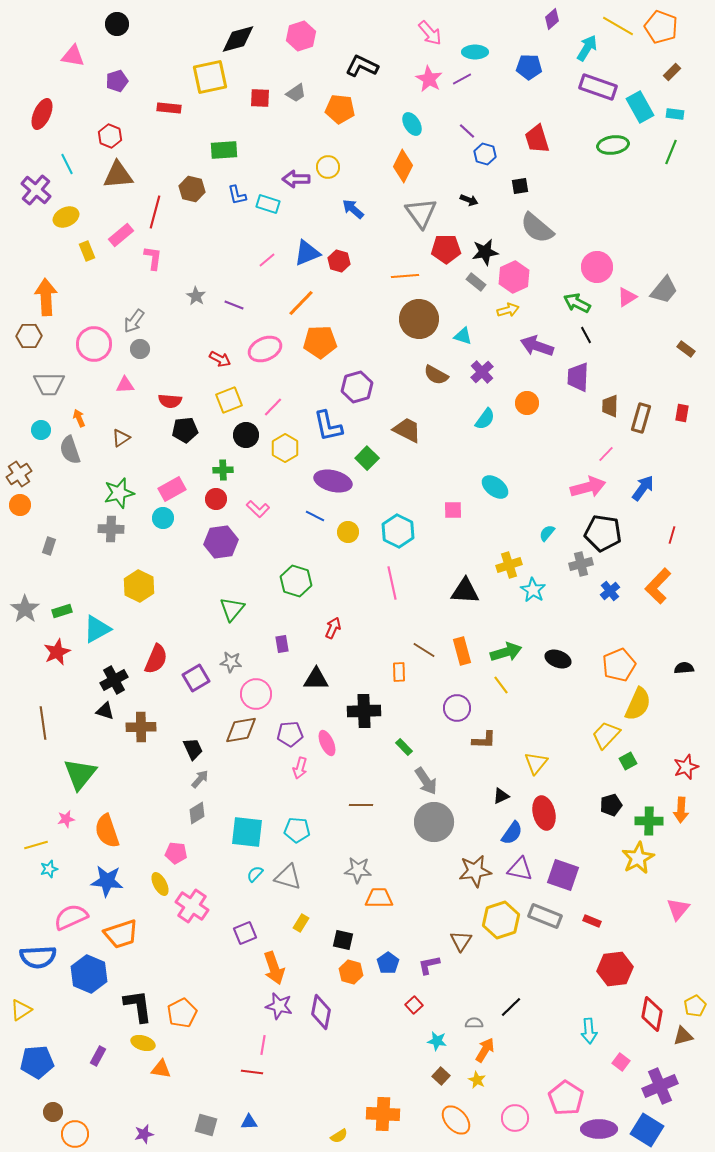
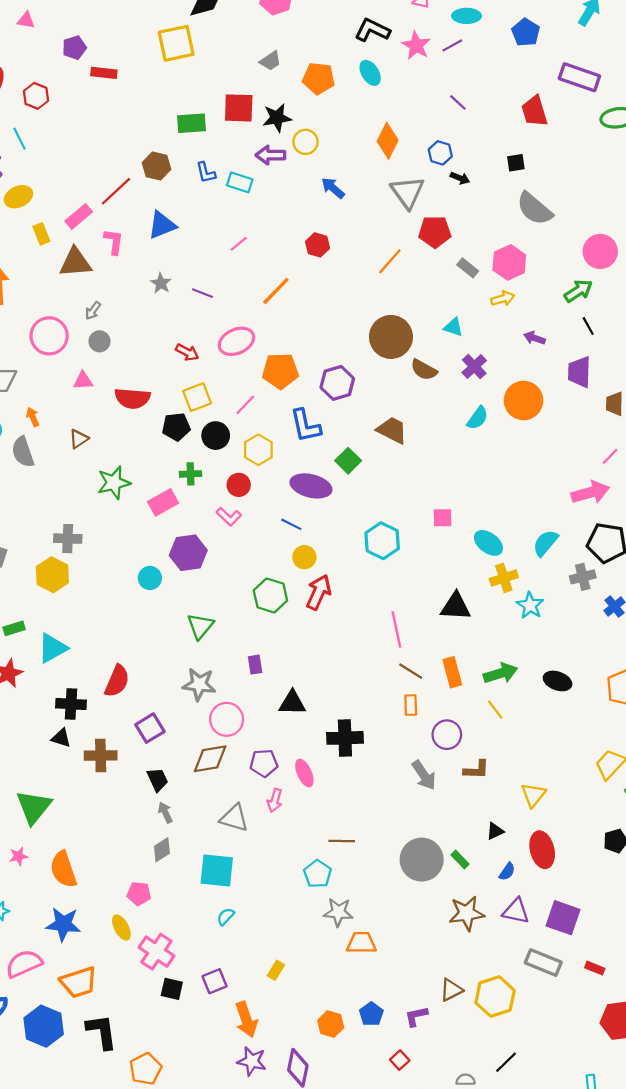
pink triangle: (73, 56) -> (26, 20), size x0.7
black L-shape: (362, 66) -> (372, 30), moved
blue pentagon: (529, 67) -> (526, 32), turned 30
purple rectangle: (598, 87) -> (579, 77), moved
red square: (260, 98) -> (239, 108), moved, size x1.4
red rectangle: (169, 108) -> (104, 73), moved
cyan ellipse: (412, 124) -> (370, 73), moved
red hexagon: (110, 136) -> (36, 96), moved
blue hexagon: (485, 154) -> (440, 153), moved
brown triangle: (118, 175) -> (75, 262), moved
red line: (155, 212) -> (116, 191), turned 32
black star: (485, 252) -> (277, 118), moved
blue triangle: (307, 253) -> (162, 225), moved
orange line: (405, 276) -> (390, 261), turned -44
green arrow: (577, 303) -> (578, 291), turned 120
brown circle: (419, 319) -> (391, 337), moved
gray arrow: (134, 321) -> (93, 311), size x0.7
orange pentagon: (320, 342) -> (280, 371), moved
purple arrow: (537, 346) -> (534, 338), size x0.6
red semicircle: (170, 401) -> (132, 398), size x1.4
orange circle: (527, 403) -> (524, 400), size x1.5
black pentagon: (185, 430) -> (176, 427), moved
cyan ellipse: (495, 487) -> (488, 543), moved
pink rectangle: (172, 489) -> (163, 502), moved
green star: (119, 493) -> (114, 483), moved
red circle: (216, 499) -> (239, 485), moved
cyan circle: (163, 518) -> (150, 578), moved
yellow circle: (348, 532) -> (304, 557), moved
cyan semicircle: (547, 533) -> (545, 543), size x1.5
pink line: (392, 583) -> (396, 629), moved
yellow hexagon: (139, 586) -> (52, 575), moved
red arrow: (333, 628) -> (319, 592), moved, size x1.5
gray star: (231, 662) -> (199, 684), size x1.4
orange rectangle: (399, 672) -> (411, 705), moved
purple square: (196, 678) -> (150, 728), moved
black cross: (114, 680) -> (71, 704), turned 32
green rectangle: (404, 747) -> (460, 860), moved
gray arrow: (200, 779) -> (165, 812), turned -66
gray arrow: (426, 781) -> (424, 775), moved
cyan pentagon: (297, 830) -> (318, 874), moved, turned 30
blue semicircle: (512, 833) -> (507, 872), size x0.7
gray triangle: (288, 877) -> (234, 818), moved
yellow hexagon: (501, 920) -> (495, 997), moved
black square: (343, 940) -> (172, 989), moved
brown triangle: (461, 941) -> (451, 990), turned 30
black L-shape: (138, 1006) -> (102, 1032), moved

